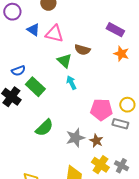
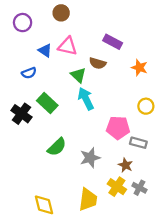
blue triangle: (33, 30) -> (45, 50), moved
purple rectangle: (115, 30) -> (113, 42), moved
blue semicircle: (18, 71) -> (29, 73), moved
cyan arrow: (71, 83) -> (86, 99), size x1.5
yellow circle: (127, 105) -> (146, 106), moved
brown star: (96, 141) -> (125, 165), moved

